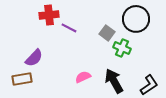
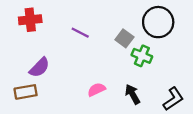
red cross: (49, 15) -> (30, 20), moved
black arrow: (114, 81) -> (133, 94), size x0.7

